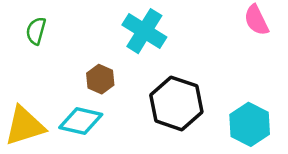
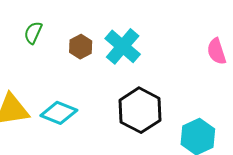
brown hexagon: (100, 79) -> (81, 47), moved

